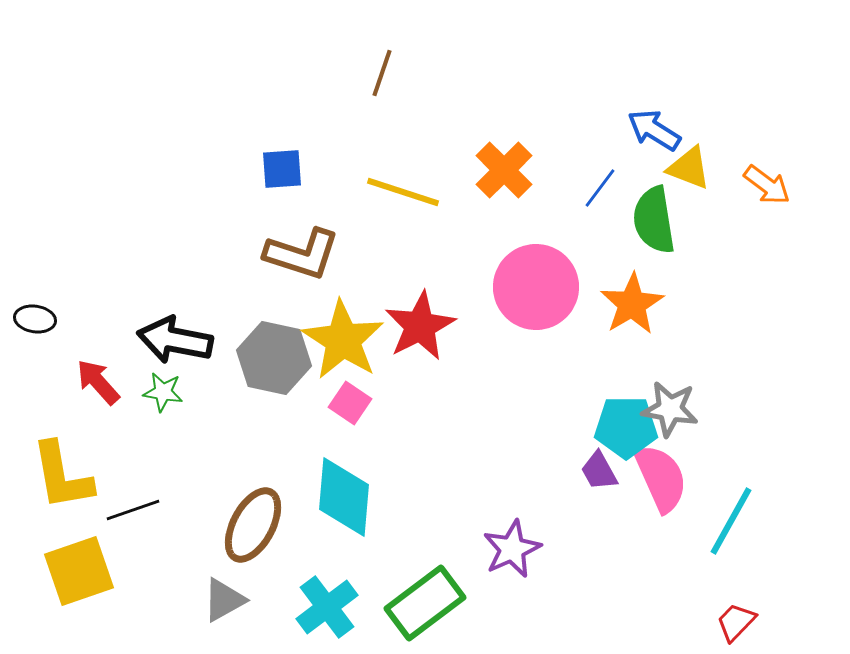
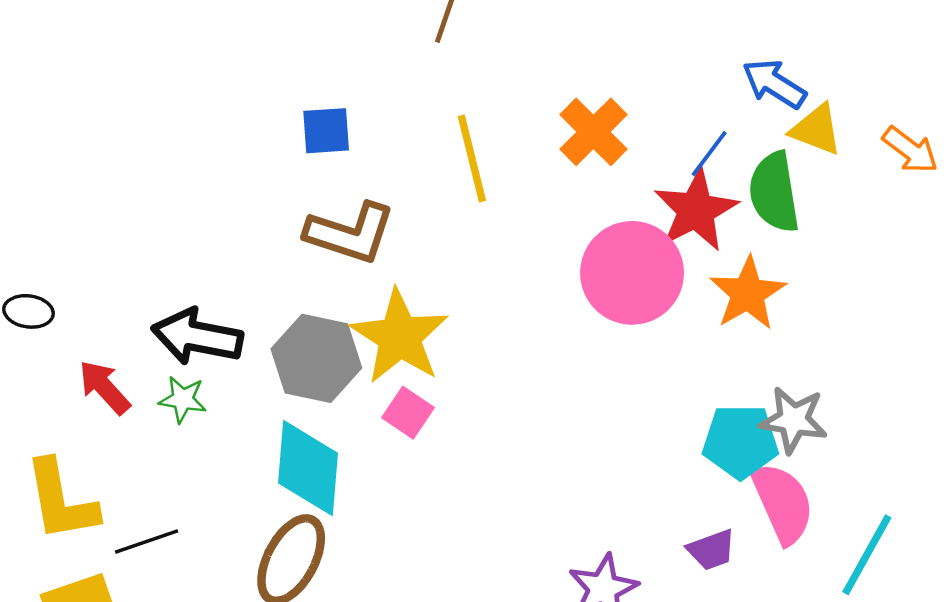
yellow line: (403, 192) -> (472, 158), turned 58
red star: (420, 326) -> (696, 210), moved
purple trapezoid: (599, 471) -> (712, 550), moved, turned -81
cyan diamond: (344, 497) -> (308, 468), moved

